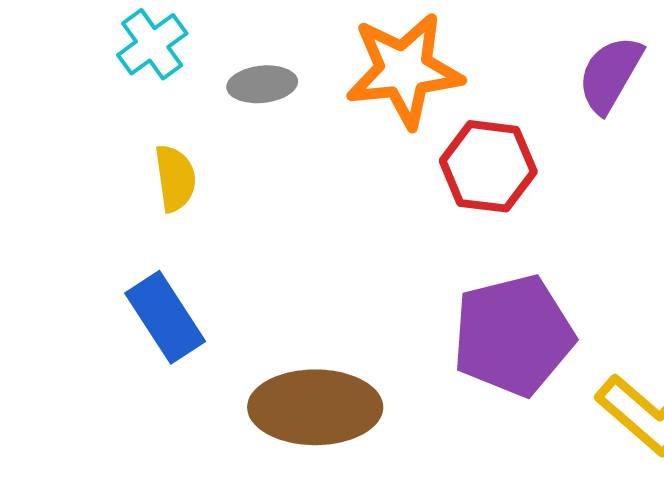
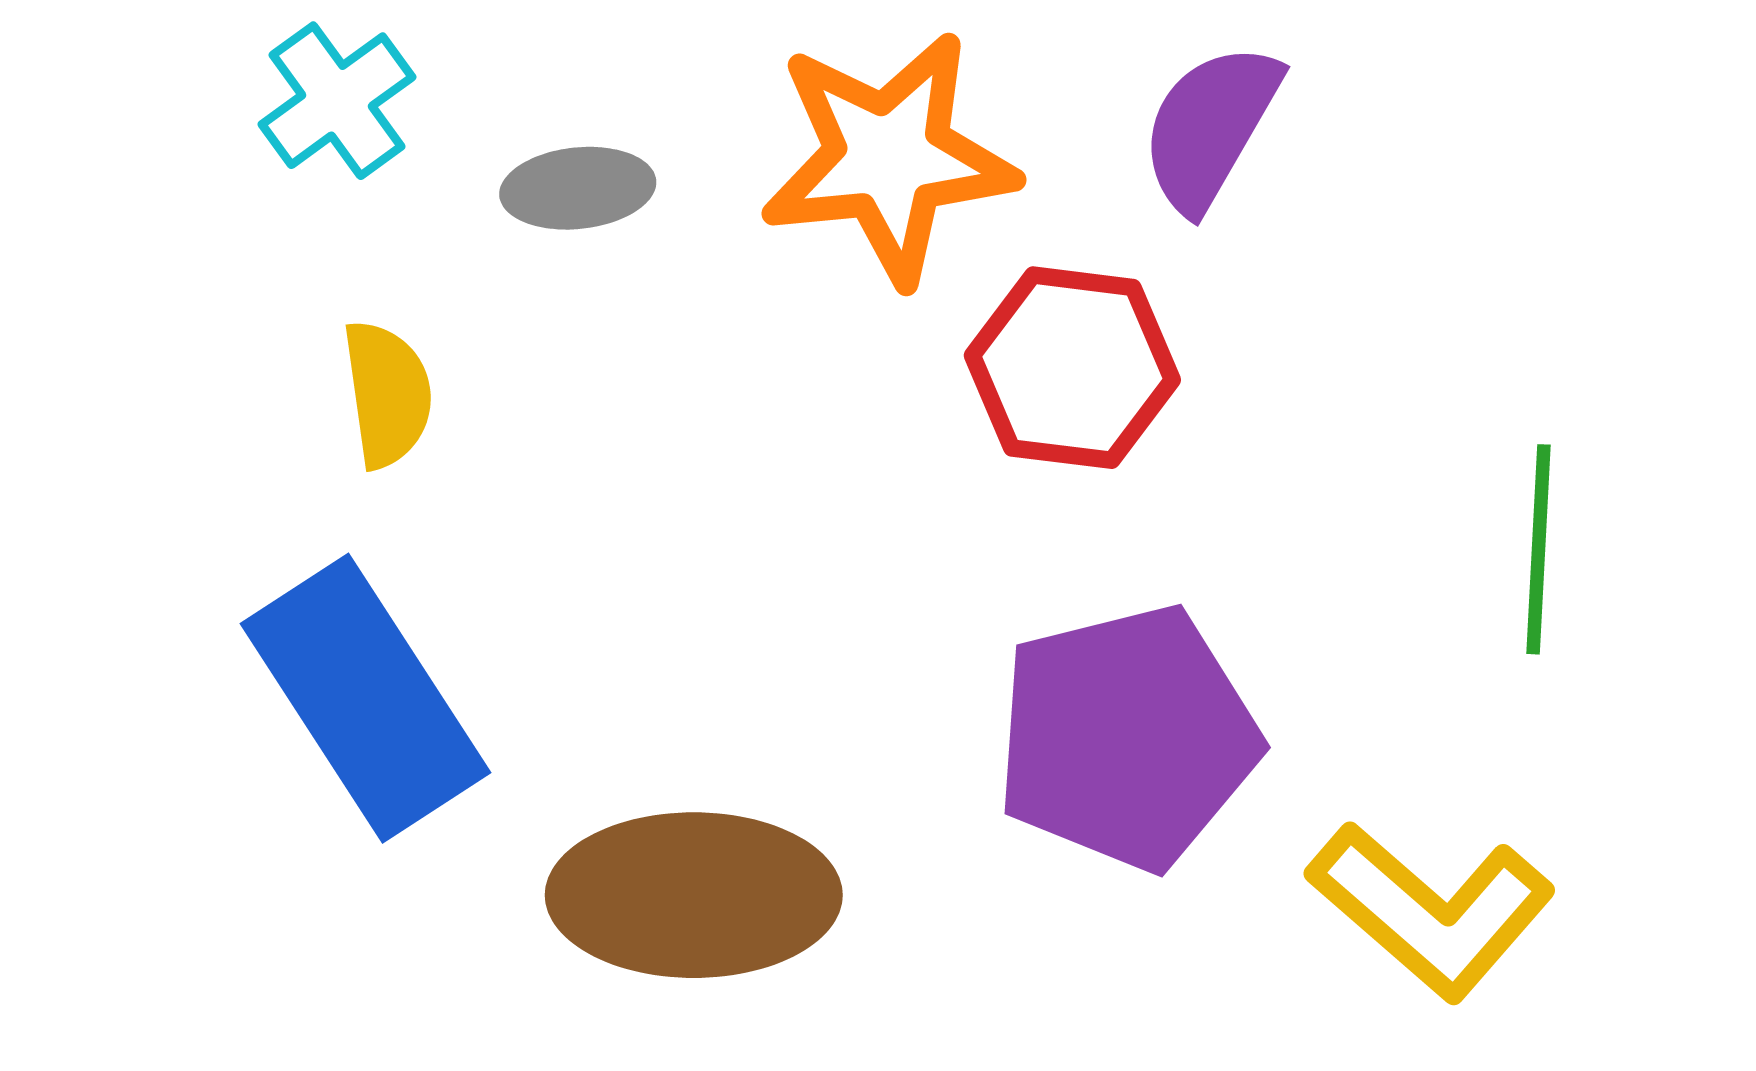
purple semicircle: (610, 74) -> (1210, 127), moved
blue rectangle: (165, 317) -> (365, 698), size x1.4

